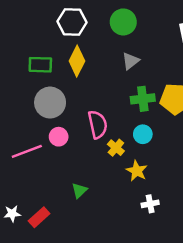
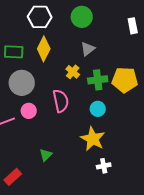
yellow cross: (116, 148) -> (73, 72), moved
yellow star: (137, 171) -> (93, 139), size x1.4

